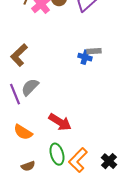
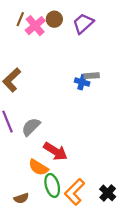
gray semicircle: (30, 87) -> (31, 127), moved
orange semicircle: (23, 132) -> (38, 167), moved

